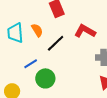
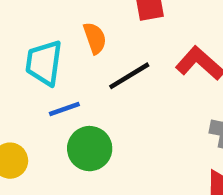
cyan trapezoid: (15, 33) -> (44, 63), moved

